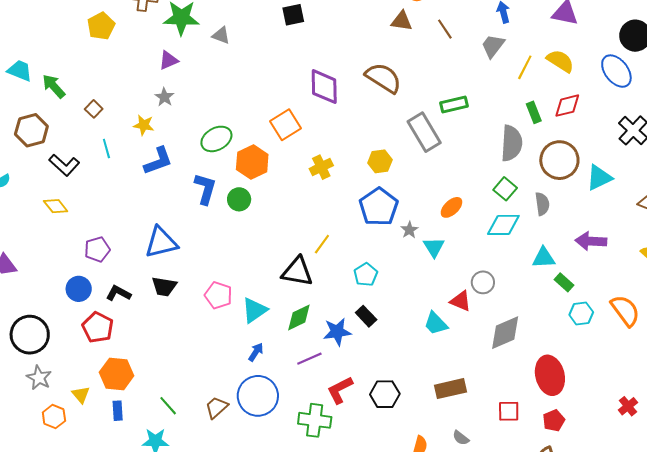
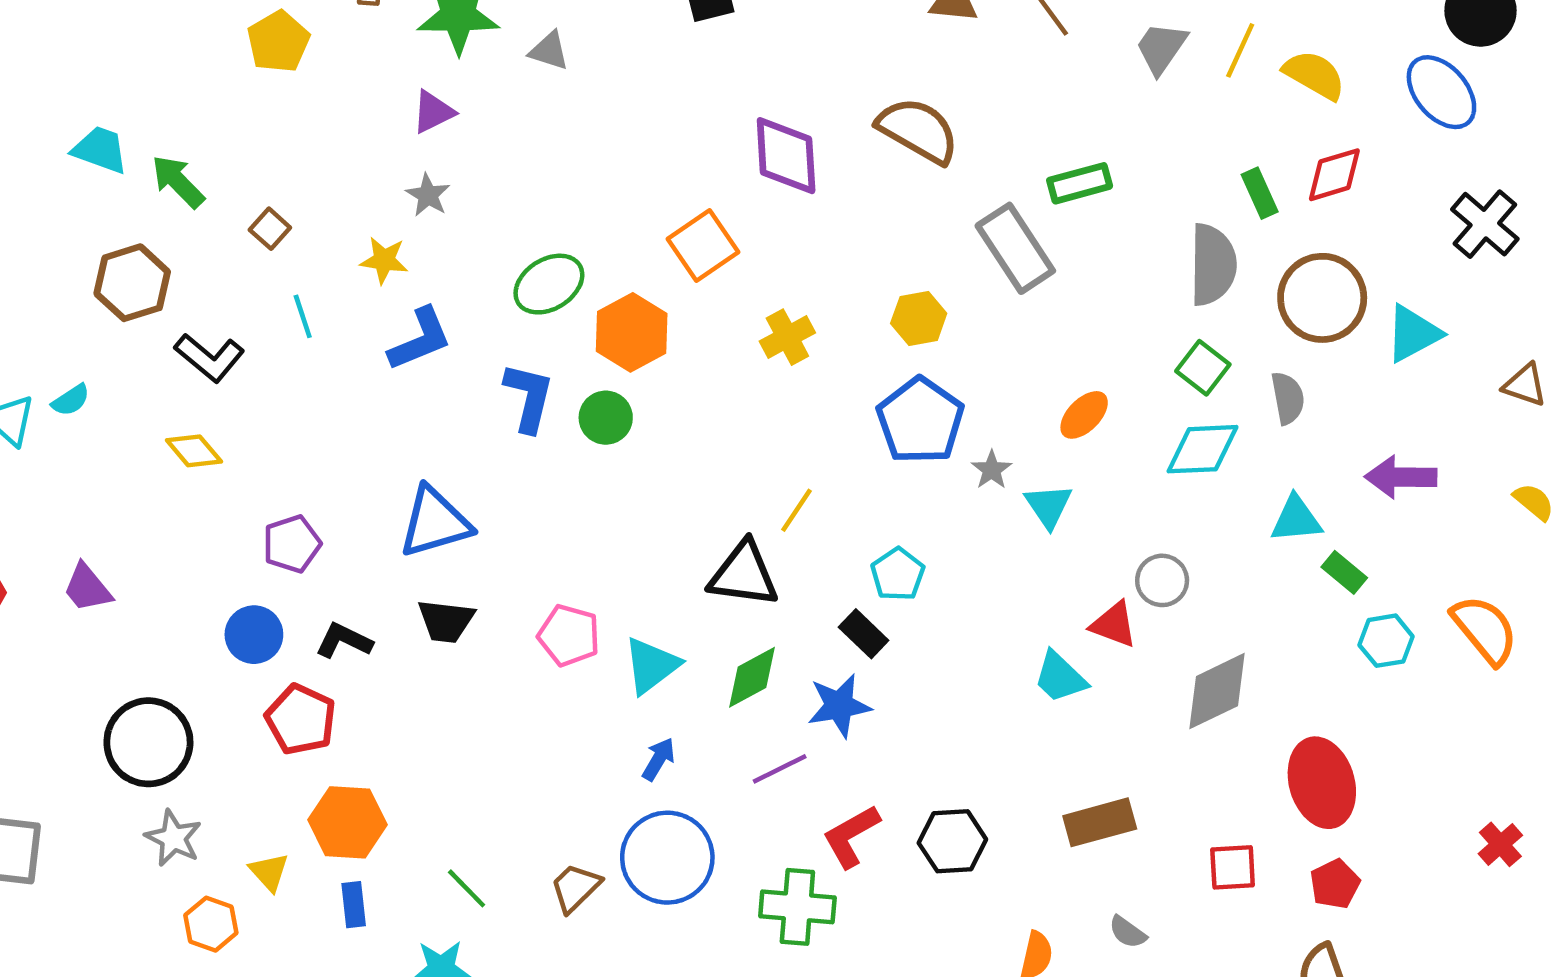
yellow line: (525, 67) -> (1240, 50), moved
black rectangle: (366, 316) -> (864, 634), moved

